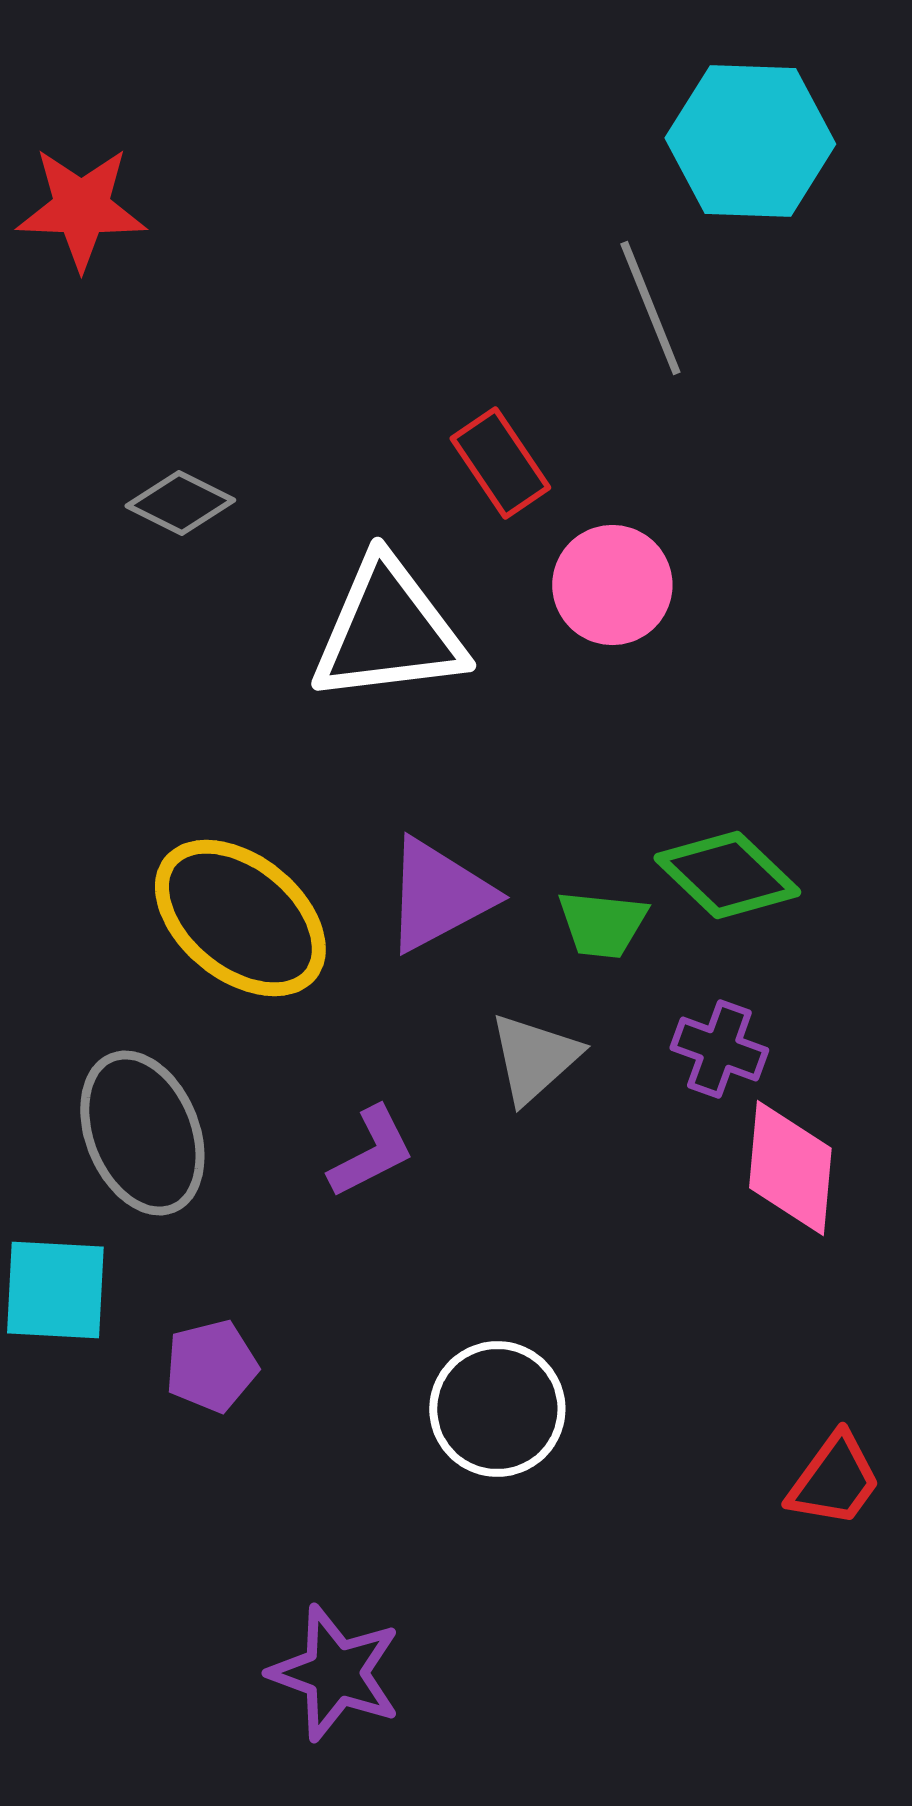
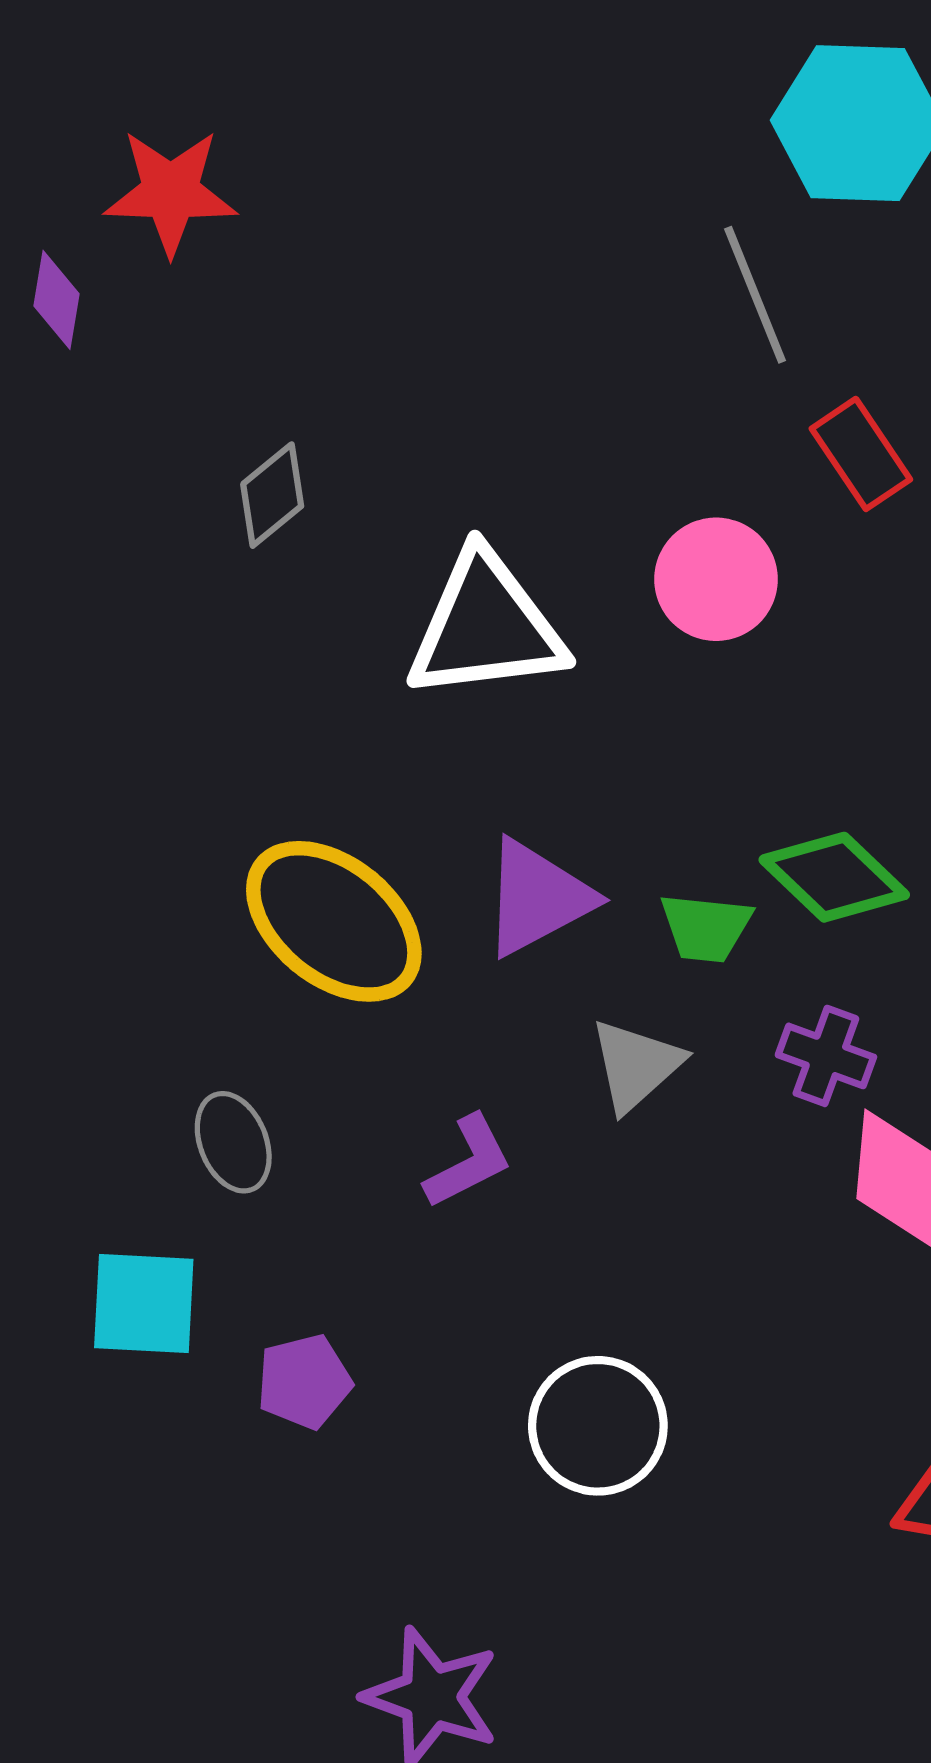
red rectangle: (500, 463) -> (861, 454), moved
gray diamond: (180, 503) -> (272, 495), turned -66
gray ellipse: (142, 1133) -> (233, 1142), size x0.6

